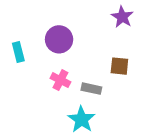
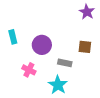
purple circle: (59, 39) -> (42, 45), moved
pink cross: (60, 80) -> (29, 70), moved

